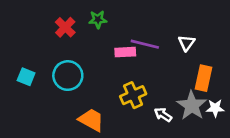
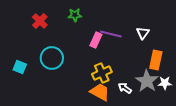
red cross: (65, 27) -> (40, 21), moved
pink rectangle: (125, 52) -> (96, 40), turned -63
cyan square: (26, 77) -> (20, 67), moved
orange trapezoid: (91, 120) -> (100, 92), moved

